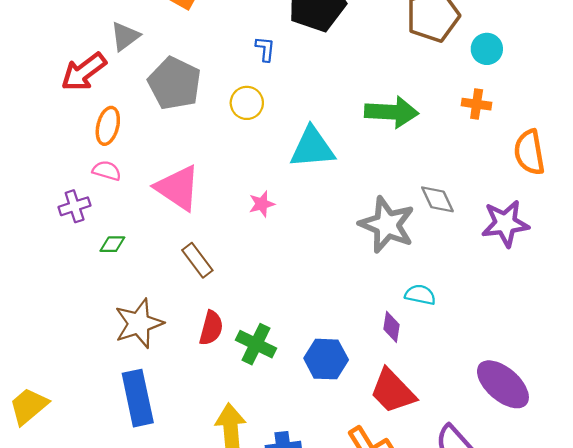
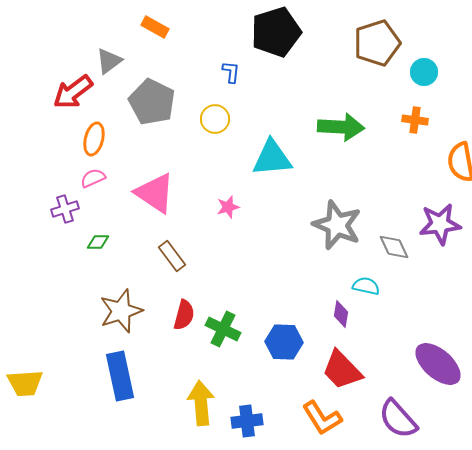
pink semicircle: (107, 171) -> (93, 178), turned -40
gray diamond: (437, 199) -> (394, 247), moved
yellow trapezoid: (29, 406) -> (25, 383), turned -144

